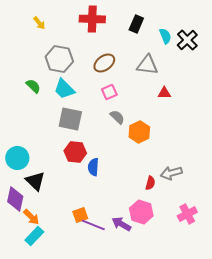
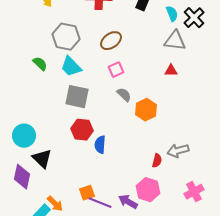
gray triangle: (147, 65) -> (175, 41), moved
orange arrow: (31, 217) -> (55, 204), moved

